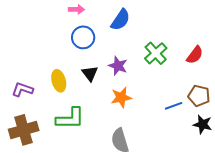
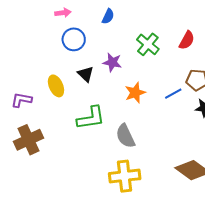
blue semicircle: (120, 20) -> (108, 16), size x0.7
orange star: (121, 97) -> (135, 93), moved
green L-shape: (70, 118) -> (91, 118), moved

